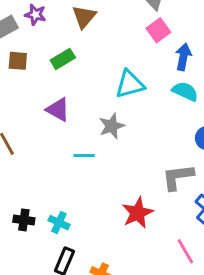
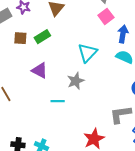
brown square: (18, 61) -> (20, 38), moved
cyan triangle: (130, 84) -> (87, 53), turned -30

